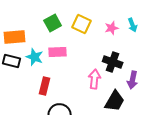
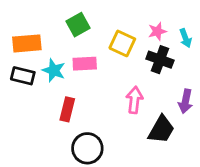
yellow square: (82, 24) -> (122, 43), moved
cyan arrow: (133, 25) -> (186, 38), moved
black cross: (113, 62) -> (160, 60), moved

